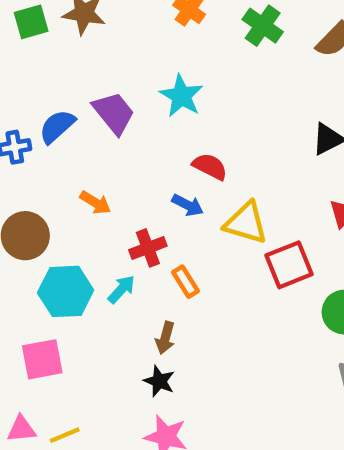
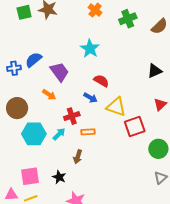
green cross: (263, 26) -> (128, 19), turned 30
purple trapezoid: (114, 113) -> (59, 72), moved
orange rectangle: (186, 282) -> (88, 132), turned -64
pink square: (42, 359) -> (30, 176), moved
black star: (159, 381) -> (59, 177), moved

